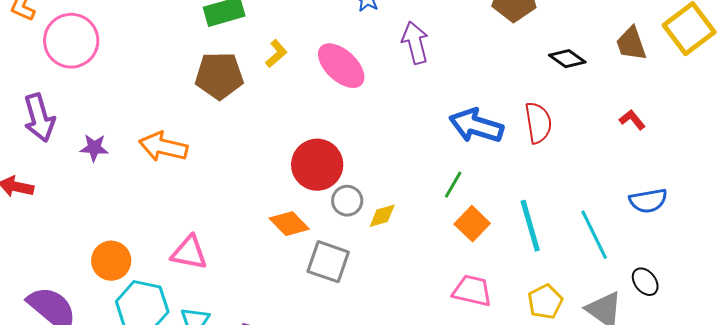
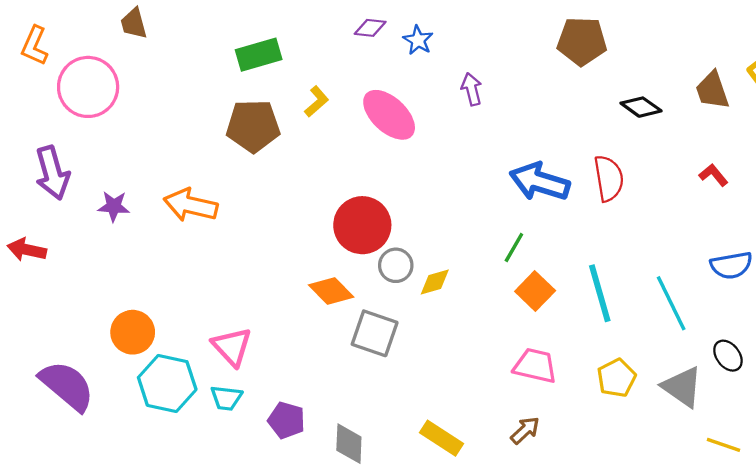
purple arrow: (415, 43) -> (472, 89), size x0.7
pink triangle: (189, 253) -> (232, 347), moved, turned 36

